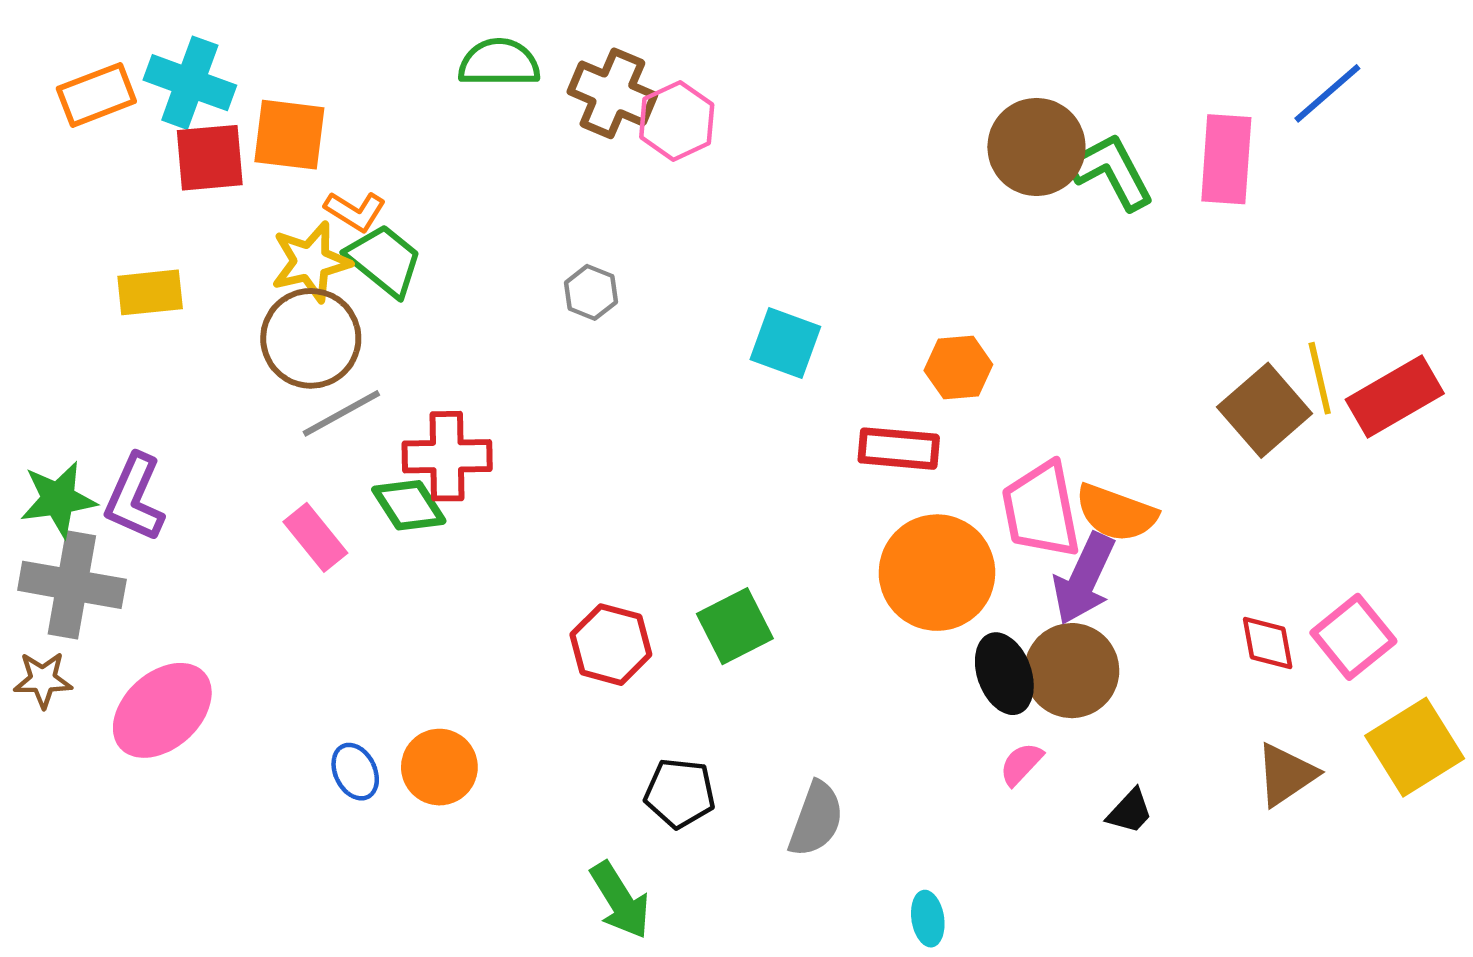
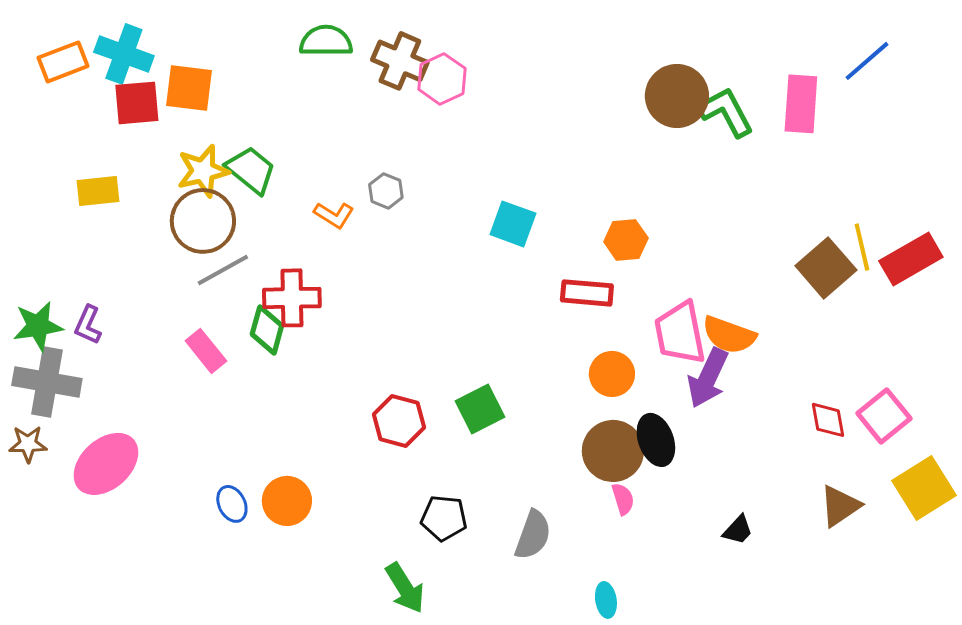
orange L-shape: (355, 211) -> (334, 215), moved
purple L-shape: (135, 498) -> (88, 325), size x0.7
green diamond: (409, 505) -> (267, 330), turned 48
orange circle: (937, 573) -> (612, 374), size x0.6
brown circle: (1072, 671) -> (613, 451), moved
pink semicircle: (1021, 764) -> (623, 499), moved, turned 120

